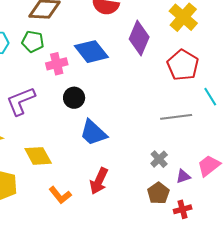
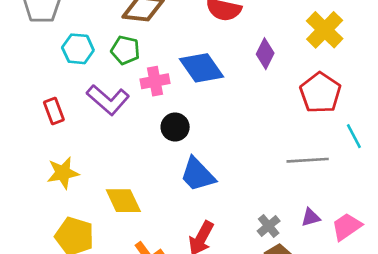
purple diamond: (139, 38) -> (265, 54), size x0.7
purple L-shape: (21, 101) -> (108, 100), moved, turned -120
gray cross: (159, 159) -> (269, 226), moved
purple triangle: (183, 176) -> (311, 217), moved

